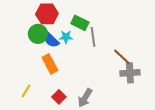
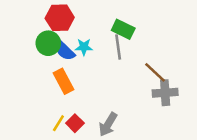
green rectangle: (80, 23) -> (123, 29), moved
yellow line: (26, 91) -> (58, 123), moved

